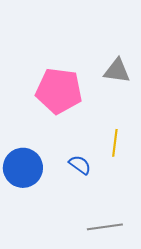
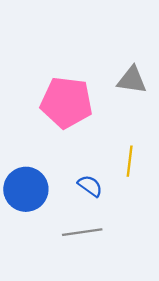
gray line: (105, 227) -> (82, 232), moved

